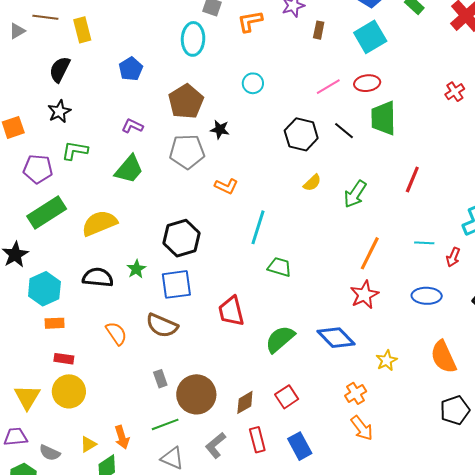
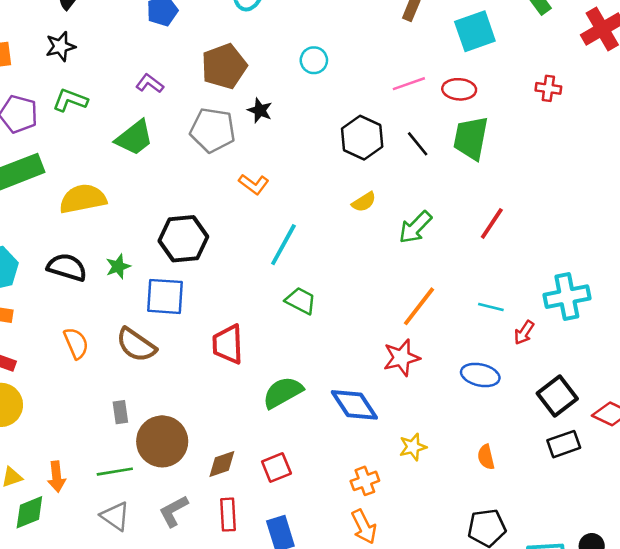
red cross: (455, 92) -> (548, 88), moved, turned 30
orange semicircle: (443, 357) -> (486, 457), size x0.6

